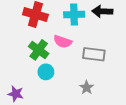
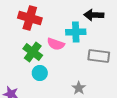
cyan cross: (74, 15) -> (76, 32), moved
gray rectangle: (94, 54) -> (99, 56), moved

